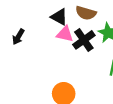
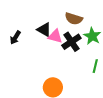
black triangle: (59, 17) -> (44, 30), moved

